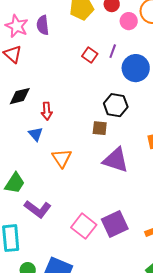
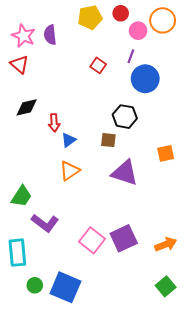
purple line: (113, 51) -> (131, 56), moved
blue triangle: (36, 134) -> (69, 140), moved, turned 35
orange triangle: (62, 158) -> (70, 171), turned 30

